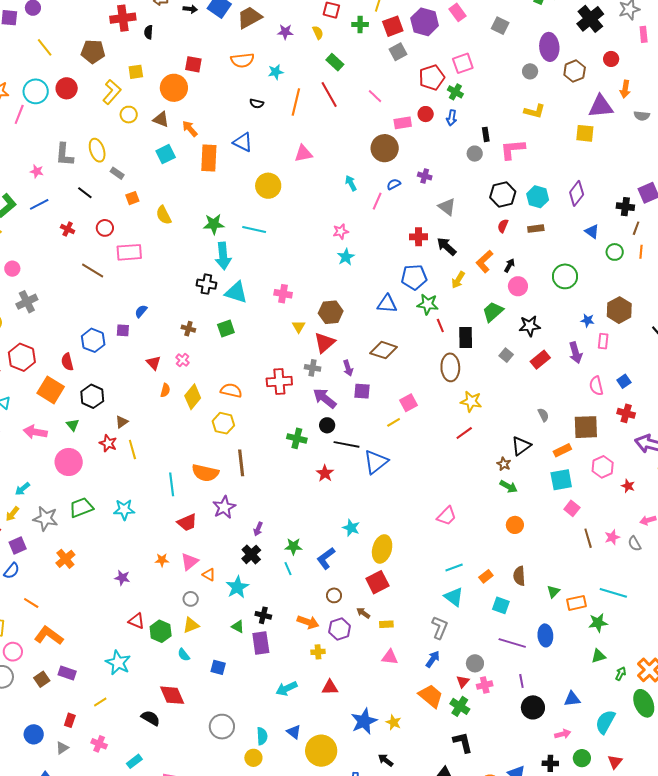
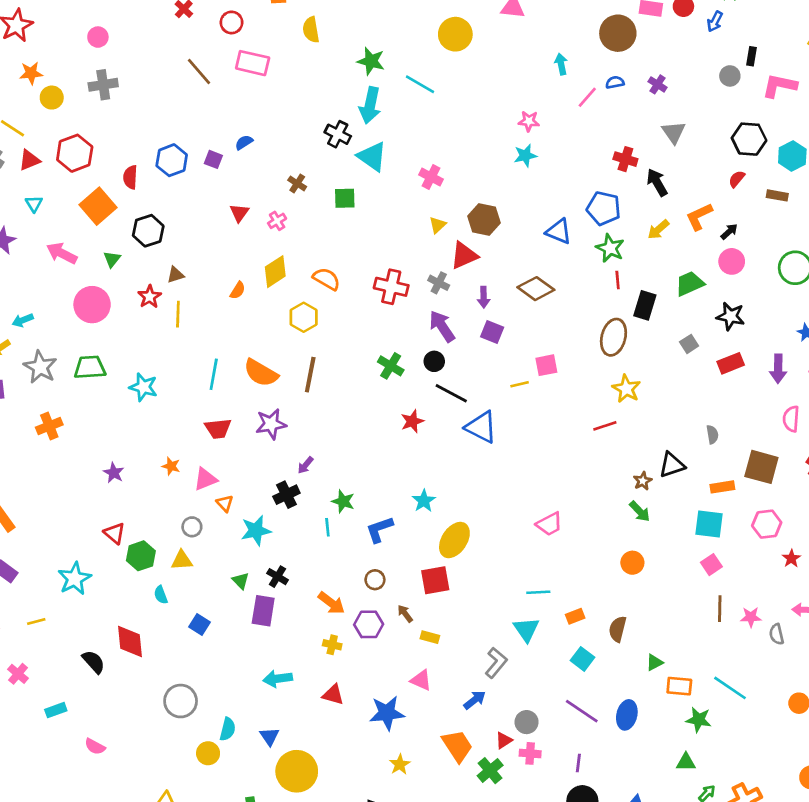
orange semicircle: (165, 390) -> (238, 290), moved
blue triangle: (376, 462) -> (481, 427), turned 48
blue star: (364, 721) -> (387, 713), moved

